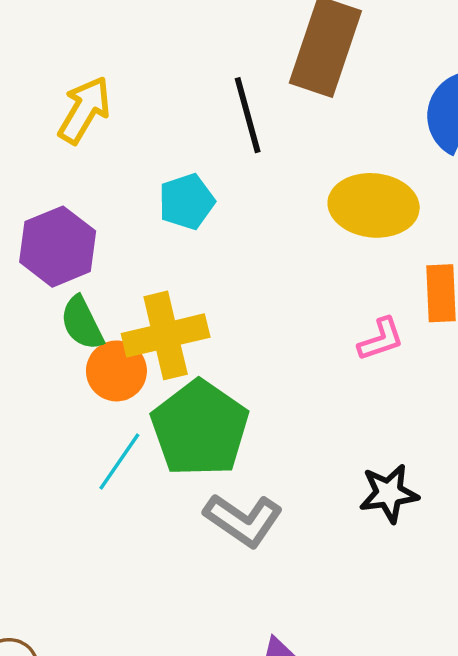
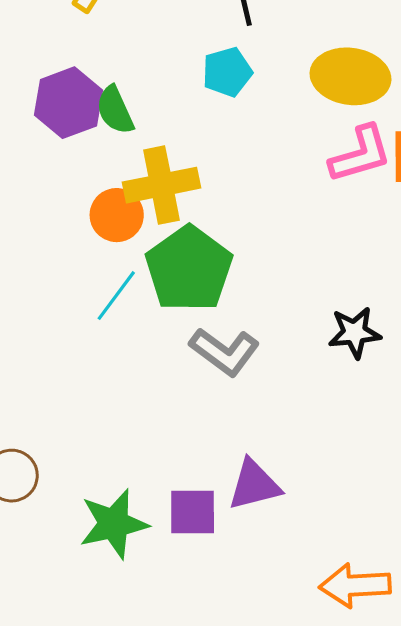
cyan pentagon: (186, 202) -> (227, 72), moved
green semicircle: (82, 323) -> (115, 110), moved
pink L-shape: (381, 339) -> (360, 154), moved, size x1.5

